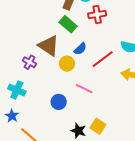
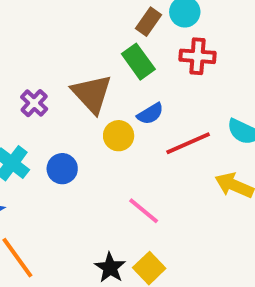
purple cross: (29, 62) -> (34, 103), moved
pink line: (84, 89) -> (144, 211), moved
blue circle: (59, 102) -> (62, 169), moved

